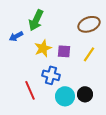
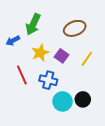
brown ellipse: (89, 24) -> (75, 28), moved
purple square: (64, 51) -> (61, 56), turned 32
red line: (30, 90) -> (22, 75), moved

